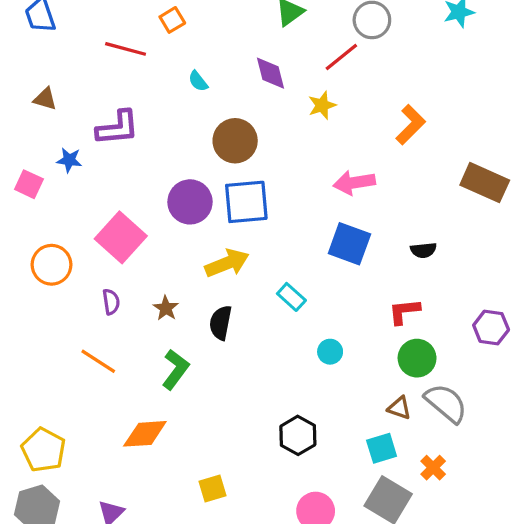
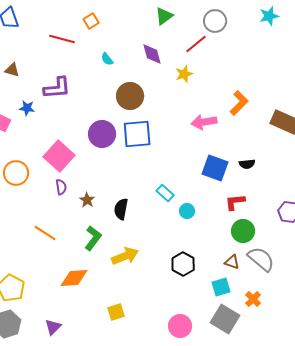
orange L-shape: (411, 125) -> (239, 103), moved
blue square: (349, 244) -> (215, 168), moved
yellow arrow: (227, 263) -> (125, 256), moved
purple semicircle: (111, 302) -> (61, 187), moved
cyan circle: (330, 352) -> (187, 211), moved
black hexagon: (298, 435) -> (183, 264), moved

